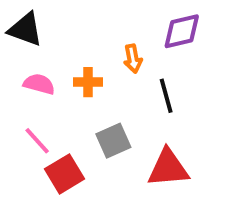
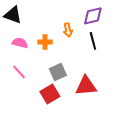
black line: (166, 96) -> (93, 41), moved
red square: (64, 174) -> (50, 94), moved

